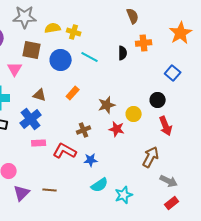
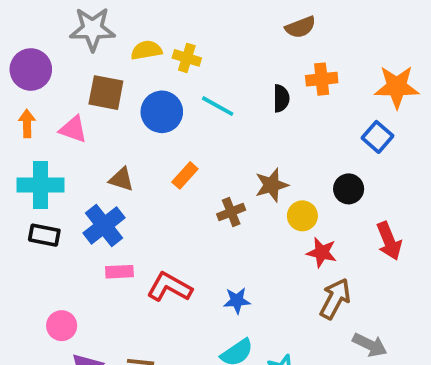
brown semicircle: (133, 16) -> (300, 27), turned 91
orange star: (181, 33) -> (397, 87), moved, turned 30
pink triangle: (15, 69) -> (73, 129), turned -42
brown star: (107, 105) -> (272, 185), moved
red arrow: (166, 126) -> (389, 241), moved
red star: (117, 129) -> (322, 252), moved
brown cross: (84, 130) -> (231, 212), moved
blue star: (91, 160) -> (237, 301), moved

